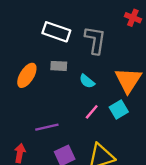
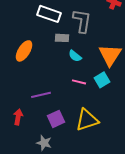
gray rectangle: (59, 66) -> (62, 38), moved
pink line: (92, 112) -> (79, 82), turned 64

